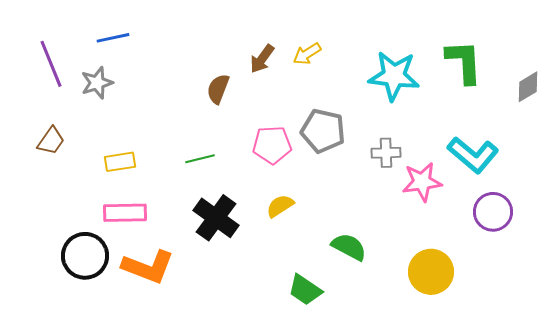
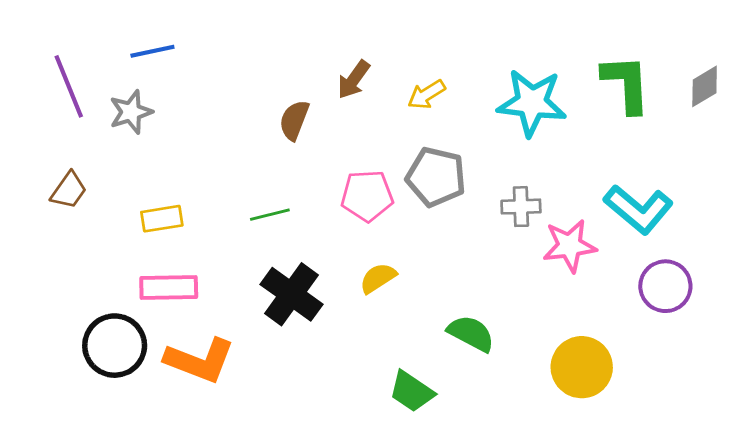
yellow arrow: (307, 54) -> (426, 94), moved
gray diamond: (528, 87) -> (705, 86), moved

